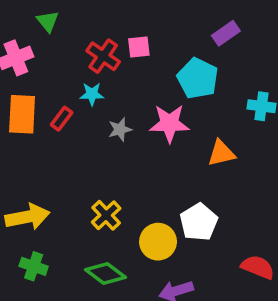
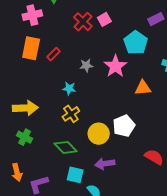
pink square: (139, 47) -> (104, 19), turned -32
cyan star: (92, 94) -> (69, 88), moved
pink star: (169, 123) -> (115, 66), turned 30

